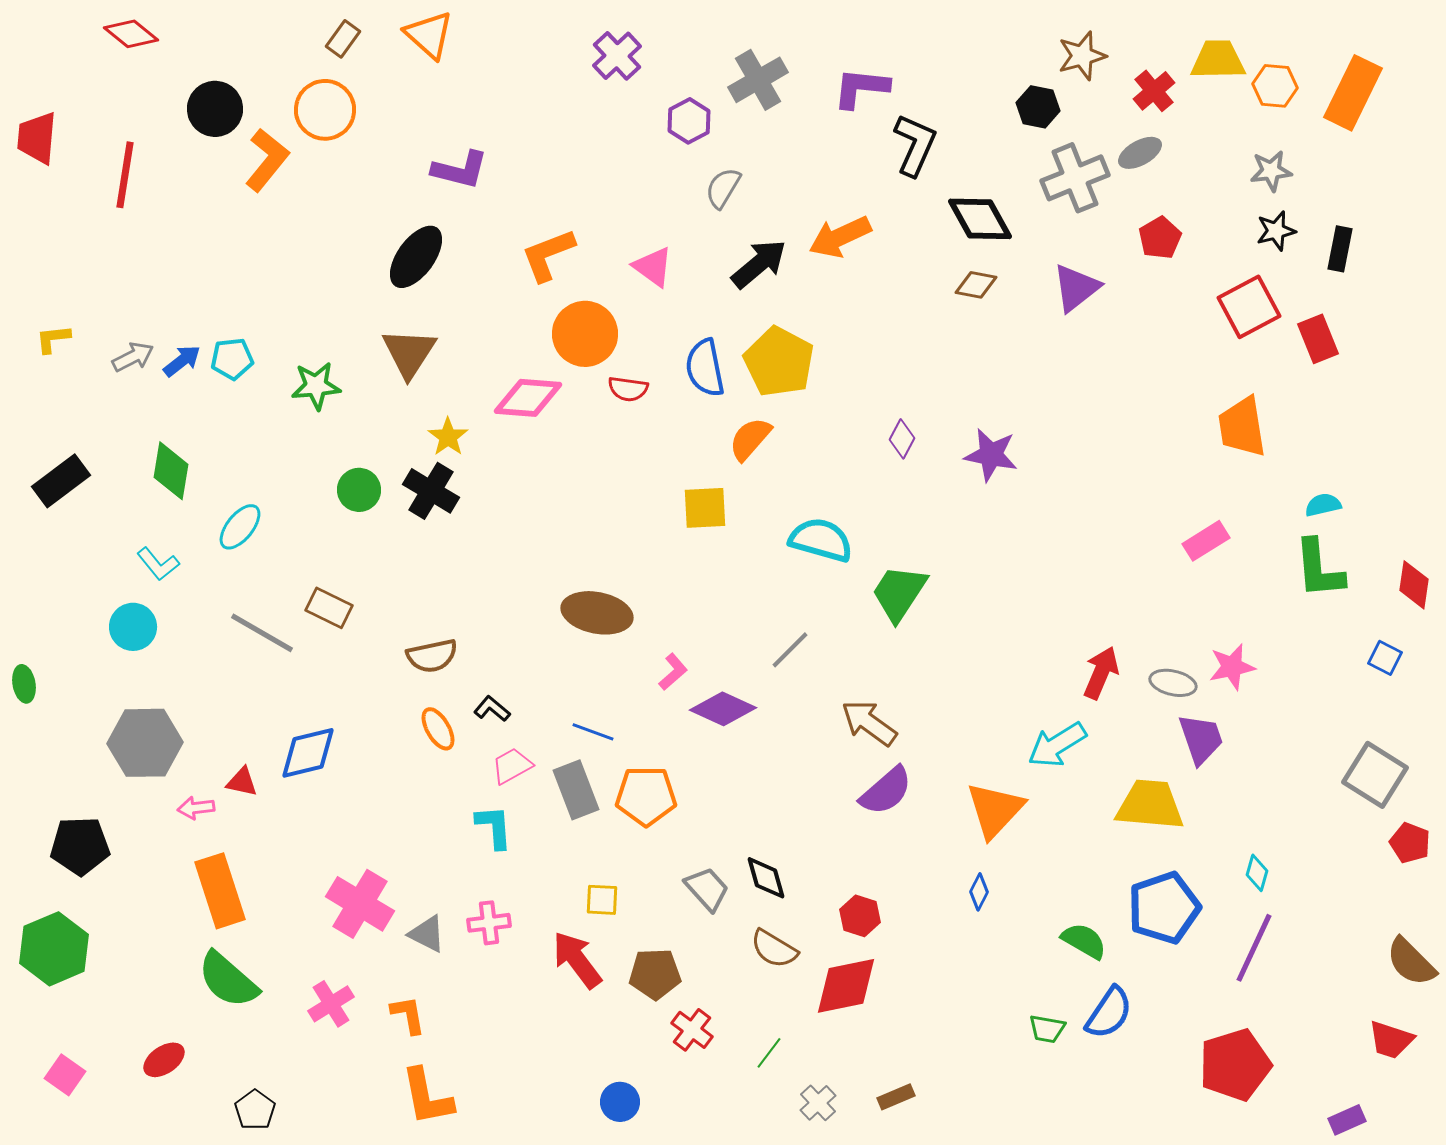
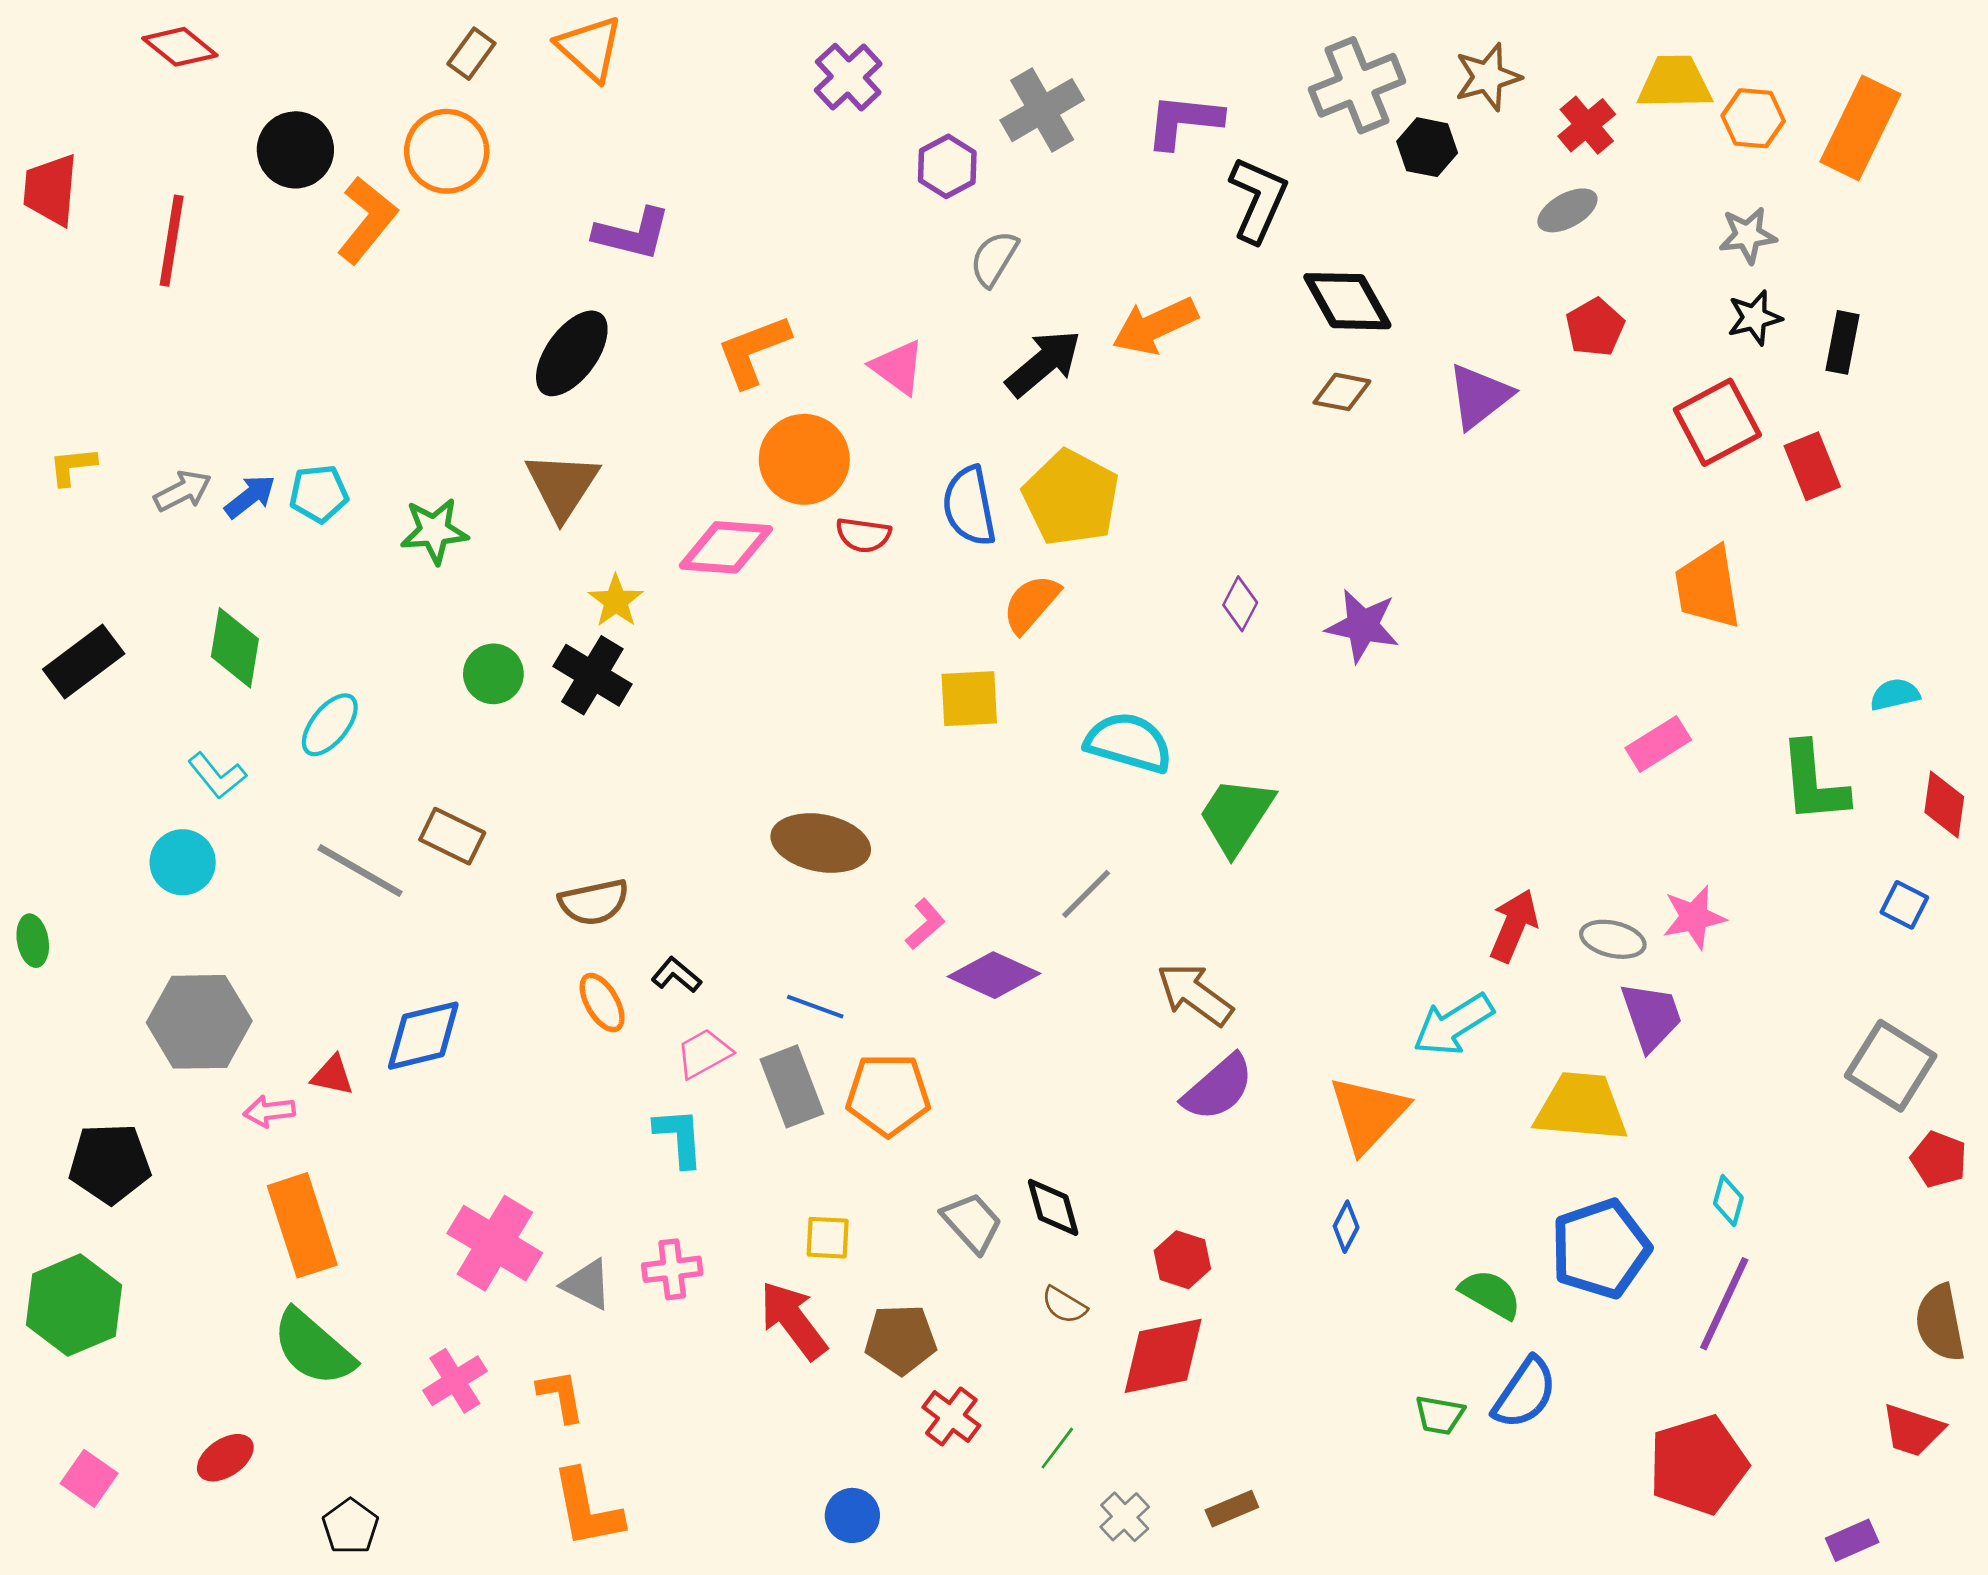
gray cross: (1075, 178) -> (1357, 85), moved
cyan semicircle: (1323, 505) -> (1895, 694), moved
brown semicircle: (774, 949) -> (1064, 1305), size x0.7
brown semicircle: (1411, 962) -> (1940, 1323), turned 34

